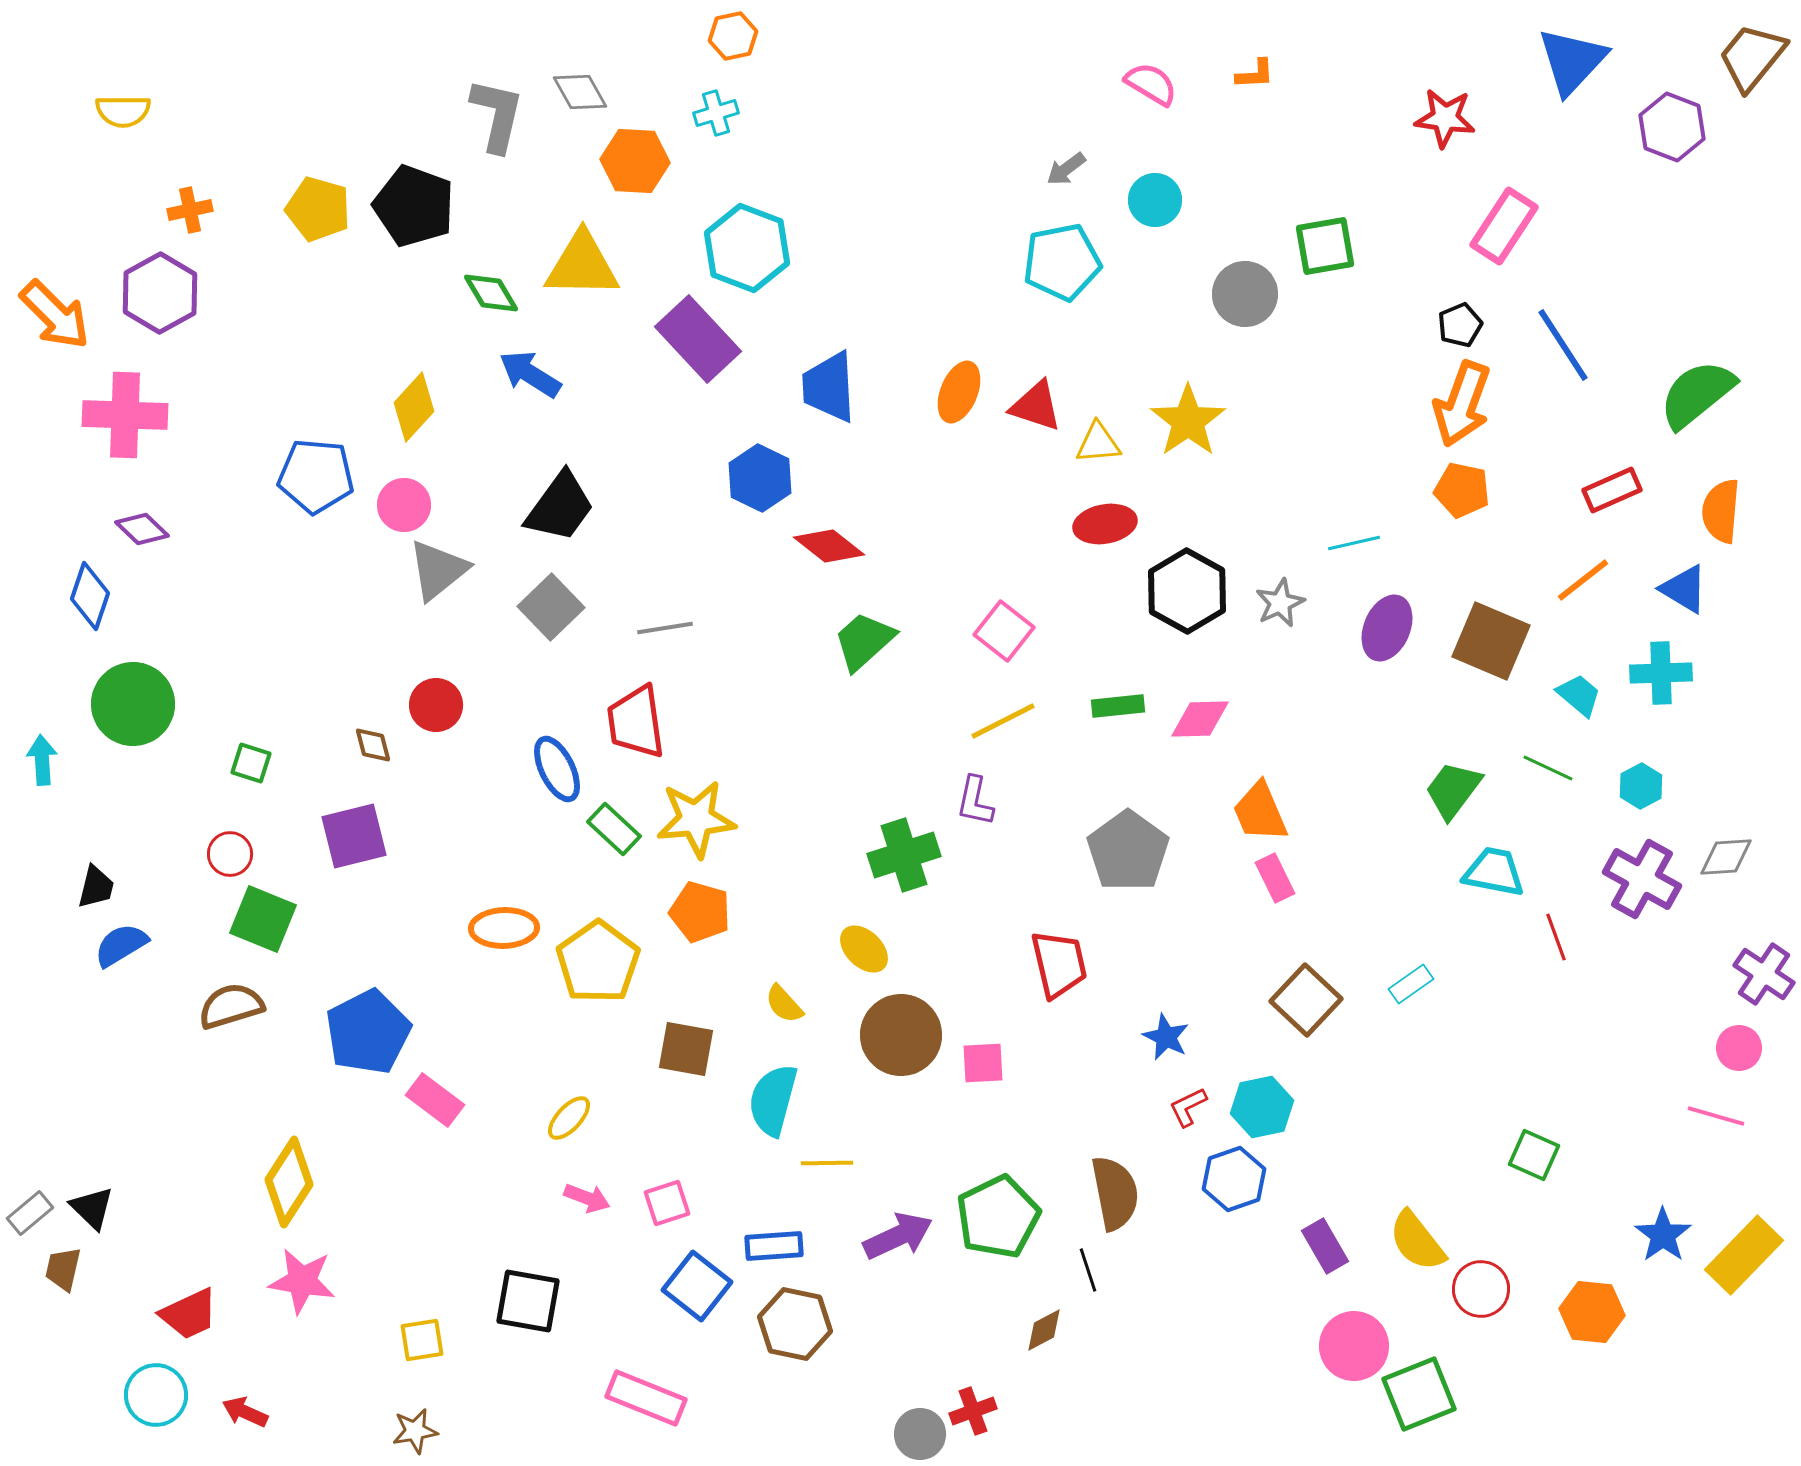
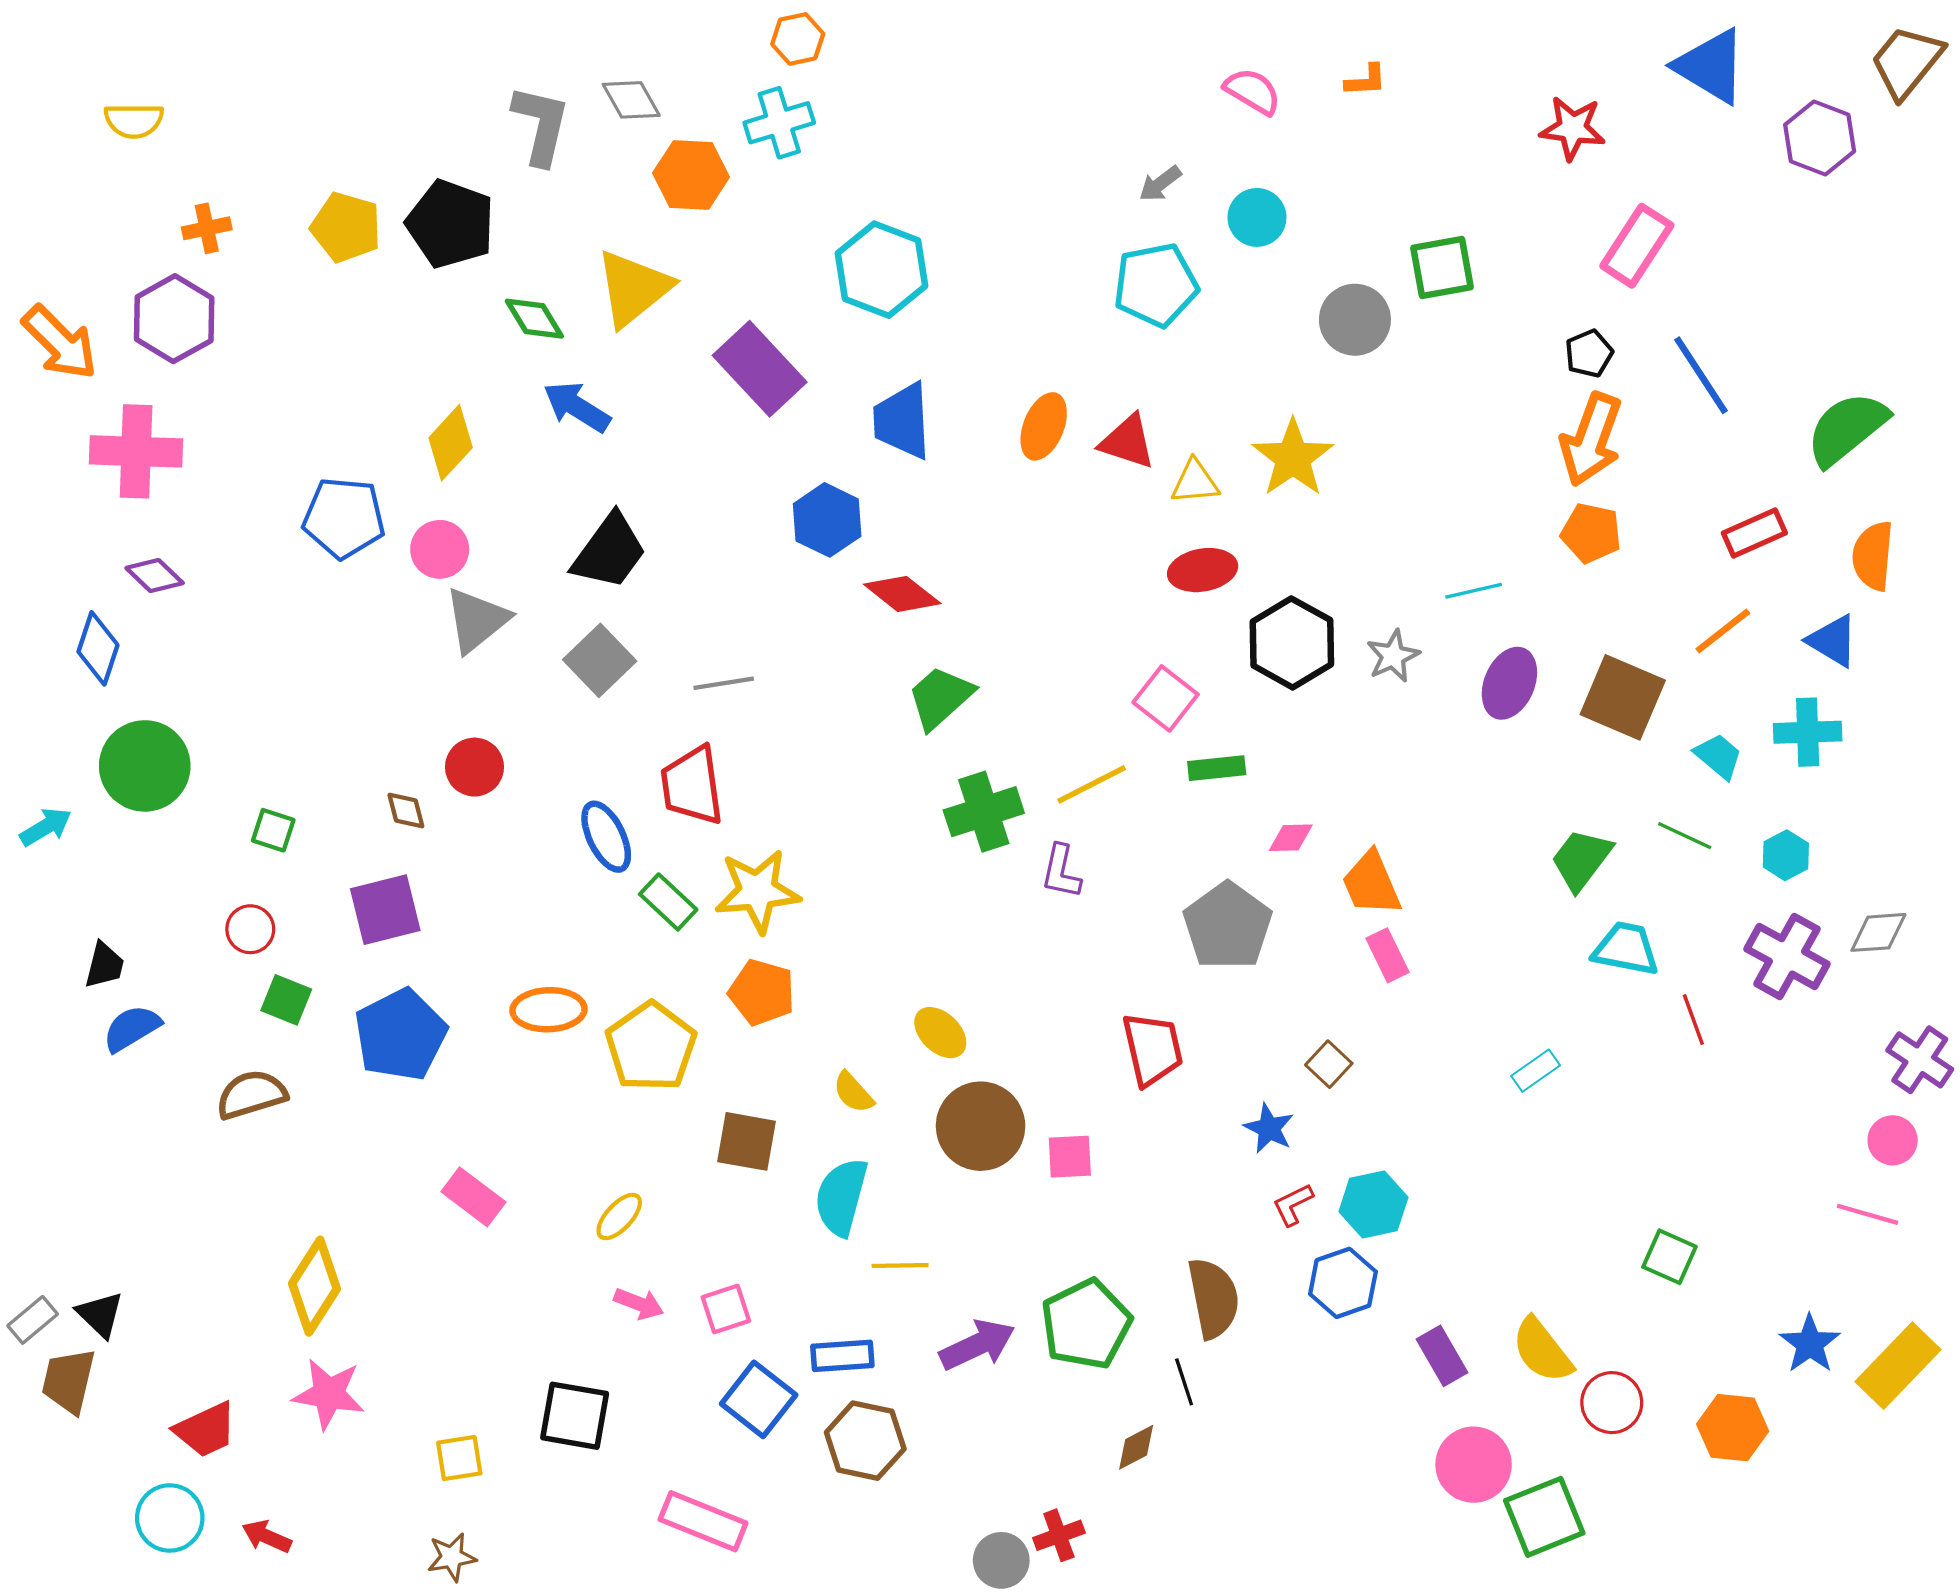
blue triangle: (1572, 61) -> (1711, 66), turned -42
cyan cross: (716, 113) -> (779, 123), size x1.4
cyan hexagon: (747, 248) -> (882, 270), moved
yellow triangle: (582, 265) -> (633, 288), turned -40
pink square: (1004, 631) -> (1166, 698), moved
pink diamond: (1200, 719) -> (1291, 838), moved, size x0.7
cyan arrow: (42, 760) -> (46, 827), turned 63
green cross: (904, 855) -> (984, 812), moved
green square: (263, 919) -> (286, 1000), size x0.7
brown square: (1306, 1000) -> (1329, 1064), moved, size x0.6
blue pentagon: (368, 1032) -> (400, 1035), moved
brown trapezoid: (63, 1269) -> (69, 1381), size x1.4

